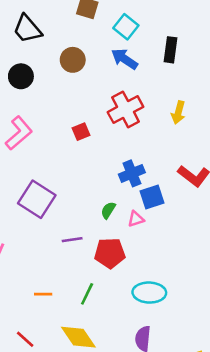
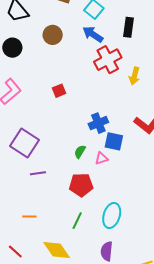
red cross: (126, 109) -> (108, 60), moved
blue square: (152, 197) -> (114, 141), turned 30
purple line: (72, 240) -> (38, 173), moved
cyan ellipse: (149, 293) -> (112, 215), turned -75
green line: (87, 294) -> (77, 221), moved

